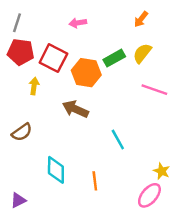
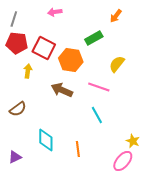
pink arrow: (78, 23) -> (55, 12), moved
yellow semicircle: (142, 53) -> (117, 64), moved
green rectangle: (114, 58) -> (94, 38), moved
pink line: (154, 90) -> (99, 87), moved
purple triangle: (18, 200) -> (15, 157), moved

